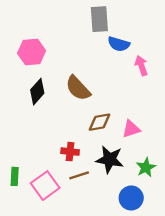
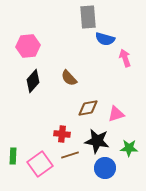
brown semicircle: (78, 88) -> (69, 78), size x0.7
green star: (146, 167) -> (129, 148), turned 30
blue circle: (131, 198) -> (105, 168), moved

